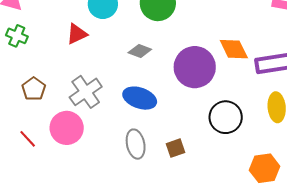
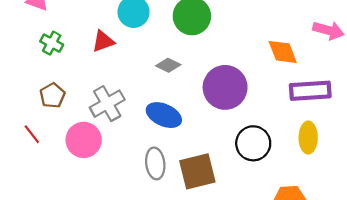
green cross: (17, 36) -> (52, 43), moved
orange diamond: (234, 49) -> (283, 52), moved
red line: (28, 139) -> (32, 134), moved
brown square: (176, 148) -> (197, 171), size x1.8

